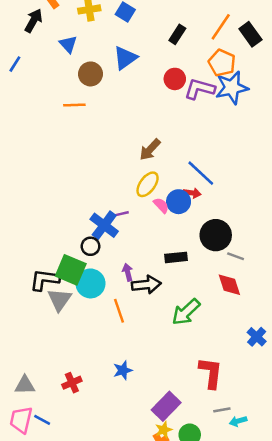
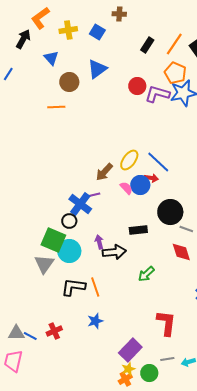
black rectangle: (177, 34) -> (147, 45), moved
brown arrow: (150, 150) -> (104, 172), moved
yellow ellipse: (148, 184) -> (129, 160), moved
black L-shape: (45, 280) -> (73, 287), moved
orange line: (119, 311) -> (95, 287), moved
green arrow: (186, 312) -> (146, 274), size x0.7
gray line: (222, 410) -> (167, 359), moved
blue line: (42, 420) -> (30, 336), moved

